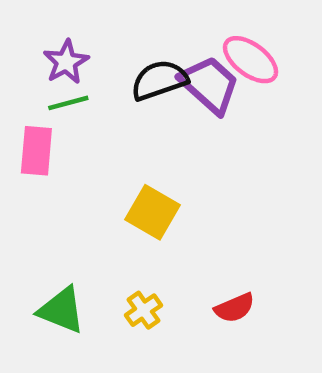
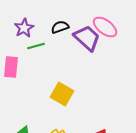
black semicircle: (159, 80) -> (60, 27), moved, size x0.7
green line: (68, 103) -> (36, 46), moved

